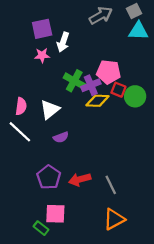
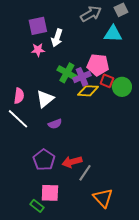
cyan triangle: (138, 31) -> (113, 34), moved
gray line: (111, 185) -> (85, 173), moved, turned 60
orange triangle: (114, 219) -> (103, 198), turned -45

